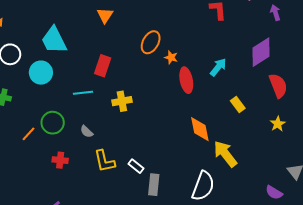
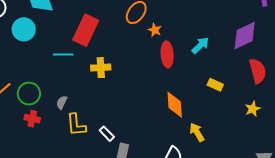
red rectangle: (103, 66) -> (86, 30), size x1.4
yellow rectangle: (238, 104) -> (215, 85), turned -35
green circle: (53, 123) -> (29, 94), moved
gray semicircle: (87, 132) -> (62, 102), moved, turned 64
yellow arrow: (225, 154) -> (197, 132), size x0.7

